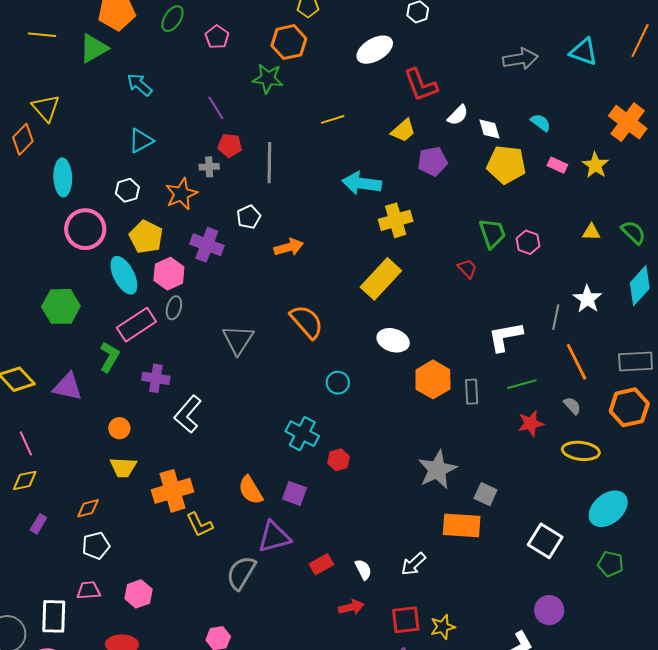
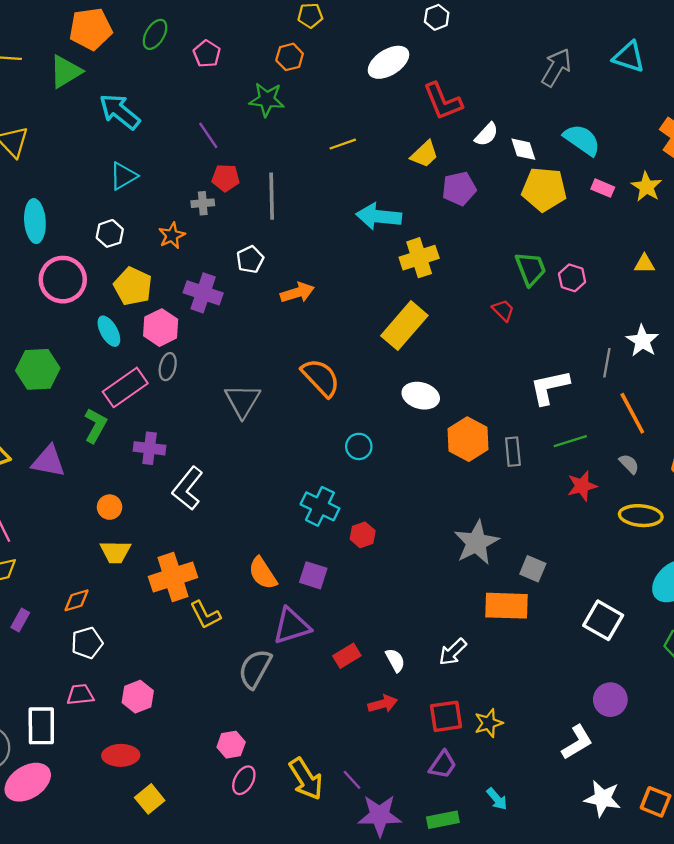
orange hexagon: (289, 42) -> (290, 57), size x0.7
gray arrow: (520, 59) -> (556, 67), turned -48
cyan arrow: (140, 85) -> (120, 112), size x1.4
cyan semicircle: (541, 123) -> (582, 140), size x1.6
orange star: (181, 194) -> (172, 236), size x0.7
cyan ellipse: (124, 275) -> (109, 331), size x0.7

